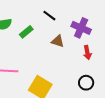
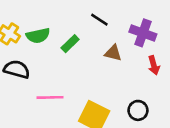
black circle: (86, 83) -> (138, 110), moved

